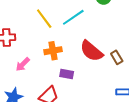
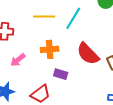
cyan line: (73, 17) -> (73, 18), turned -30
yellow line: (44, 19) -> (44, 17), turned -60

